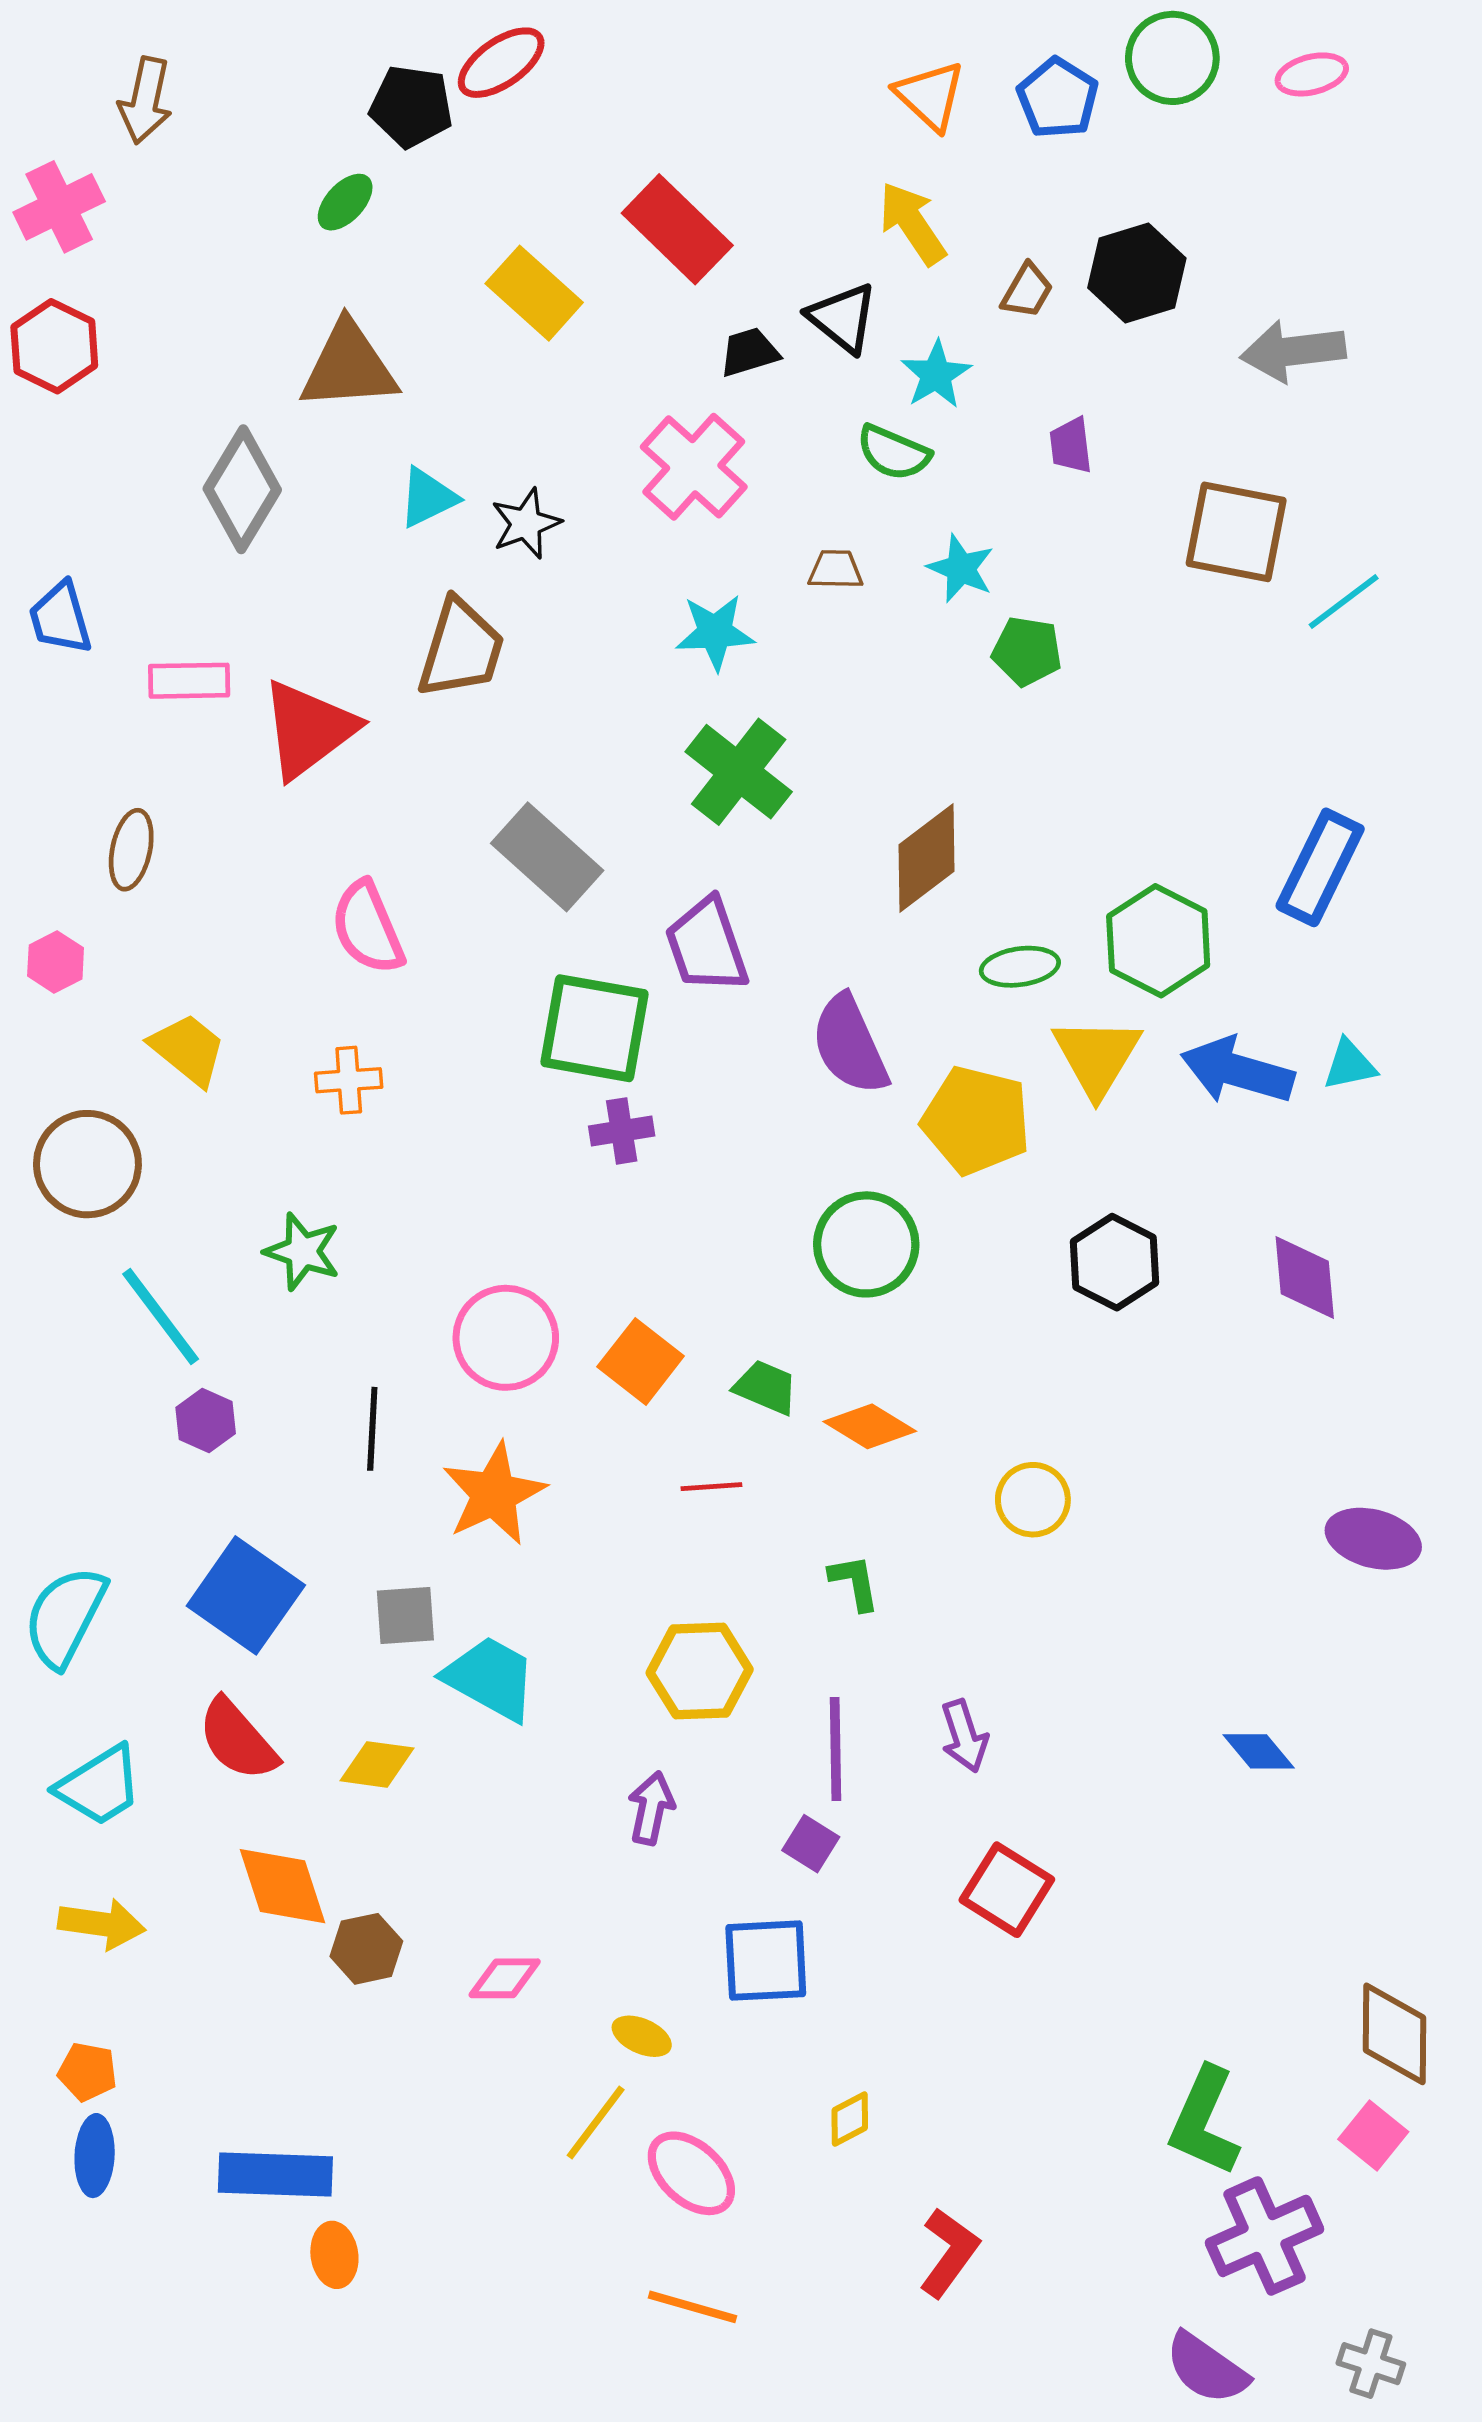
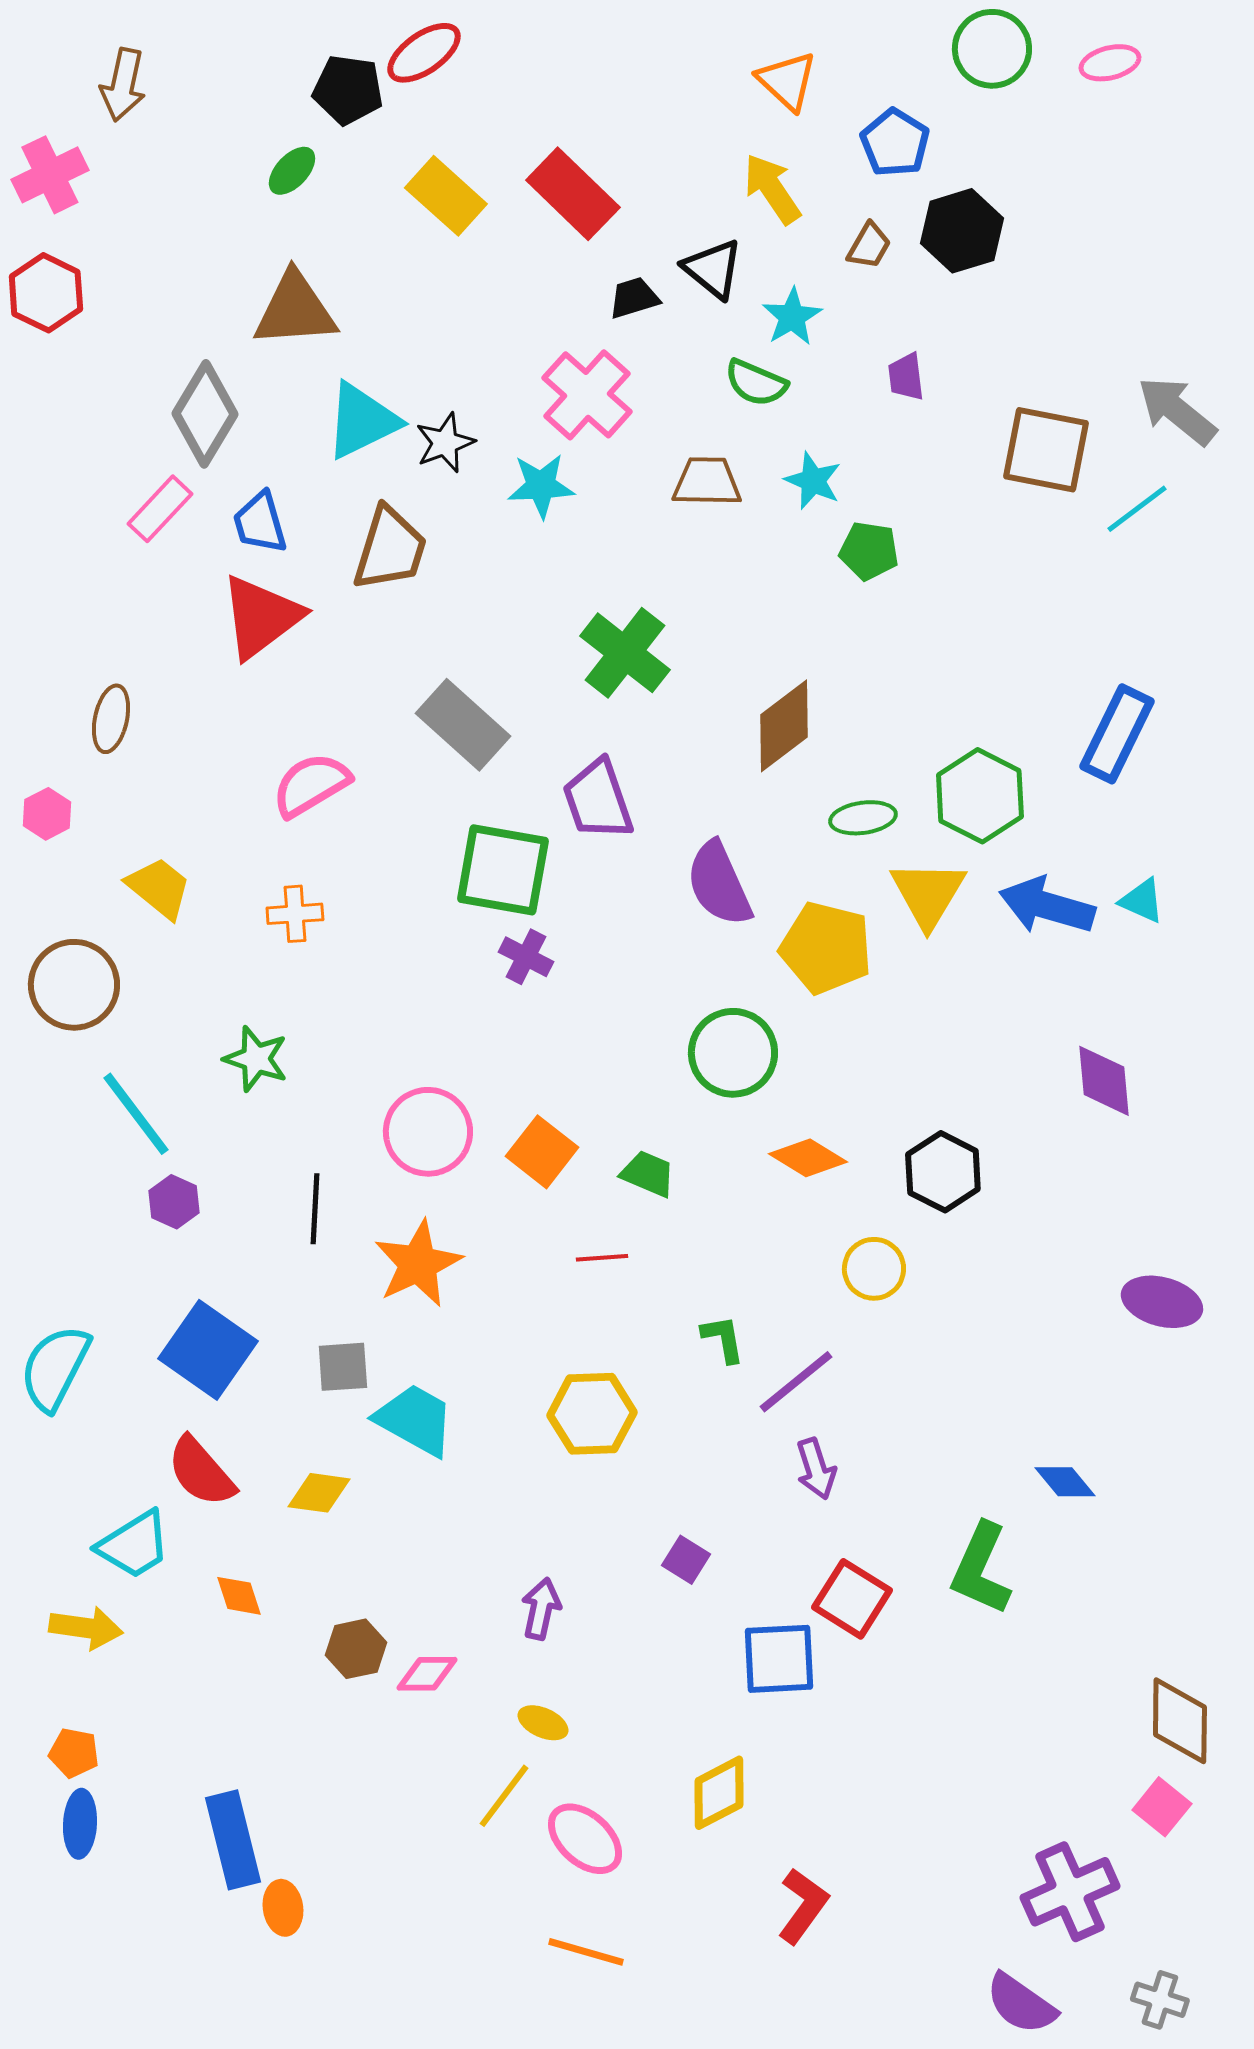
blue pentagon: (1058, 98) -> (895, 143), moved
yellow rectangle: (534, 293) -> (446, 196), moved
gray arrow: (1293, 351) -> (1177, 411), moved, turned 46
cyan triangle: (428, 498) -> (362, 421), size x1.5
brown trapezoid: (836, 570) -> (707, 482), size x1.5
blue trapezoid: (60, 618) -> (260, 523), moved
cyan star: (715, 632) -> (541, 486), moved
pink rectangle: (189, 681) -> (160, 509), moved, turned -46
pink semicircle: (368, 928) -> (311, 785), turned 82
cyan triangle: (1350, 1065) -> (1142, 901), turned 36
purple cross: (622, 1131) -> (526, 957), turned 36
black hexagon: (1114, 1262) -> (943, 1172), moved
orange diamond: (870, 1426) -> (808, 1158), moved
purple line: (836, 1749) -> (796, 1382), moved, turned 52
cyan trapezoid: (99, 1786) -> (134, 1545), moved
purple arrow: (651, 1808) -> (541, 1609), moved
orange diamond: (282, 1886) -> (239, 1596), size x0.6
brown hexagon: (366, 1949) -> (356, 1649), moved
blue square: (766, 1961) -> (779, 1659), moved
yellow diamond: (850, 2119) -> (719, 1793), size x1.6
green L-shape: (1204, 2121) -> (981, 1569), moved
blue rectangle: (275, 2175) -> (233, 1840), turned 74

